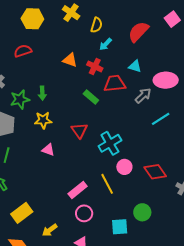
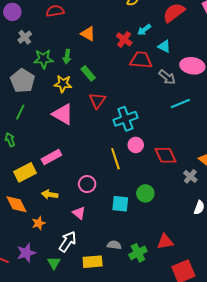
cyan arrow: (106, 44) -> (144, 30), moved
orange triangle: (70, 60) -> (88, 34), moved
gray arrow: (143, 96) -> (167, 77), turned 72
green rectangle: (91, 97) -> (88, 73), moved
pink triangle: (48, 150) -> (63, 114), size x1.6
pink rectangle: (78, 190) -> (51, 157), moved
yellow arrow: (50, 230) -> (50, 195), turned 35

